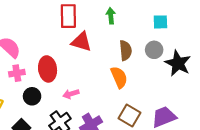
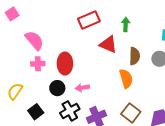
red rectangle: (68, 16) -> (89, 20), turned 60
red triangle: (81, 42) -> (108, 44), moved
black circle: (32, 96) -> (57, 88), moved

